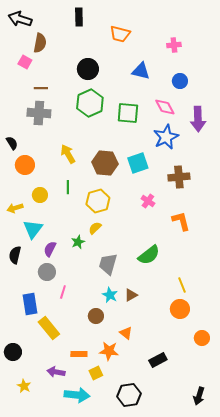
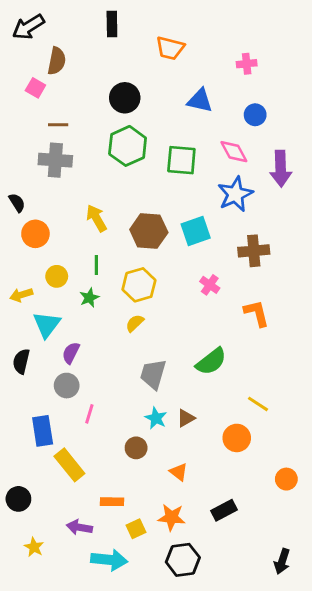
black arrow: (20, 19) -> (28, 27), turned -50
green star: (78, 242) -> (89, 298), moved
yellow line: (182, 285) -> (258, 404), turned -35
orange circle: (180, 309) -> (237, 438), moved
orange star: (109, 351) -> (172, 517), moved

